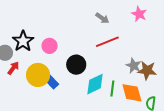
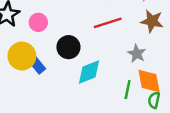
brown star: (147, 70) -> (152, 21), moved
green line: (112, 89) -> (128, 90), moved
orange diamond: (132, 93) -> (149, 81), moved

